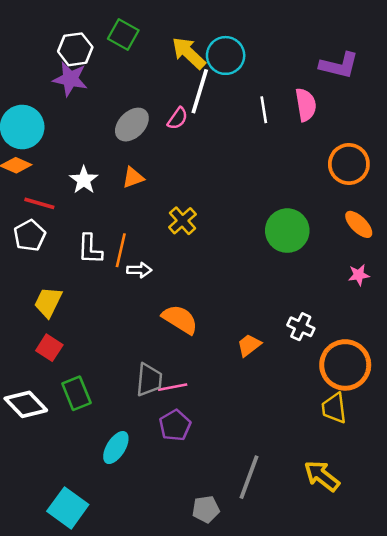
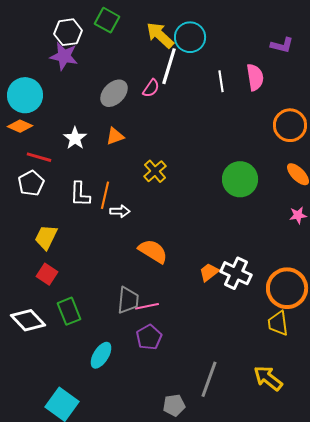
purple L-shape: (339, 65) -> (282, 45), size x0.7
white cross: (301, 327) -> (236, 273), moved, size x1.4

